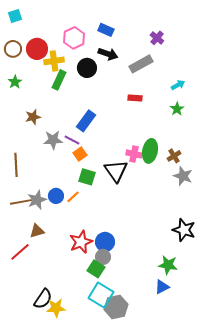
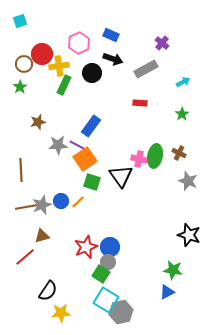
brown circle: (13, 49) -> (24, 64), moved
cyan arrow: (178, 85) -> (183, 82), moved
orange square: (80, 154) -> (85, 159), size x1.6
brown cross: (174, 156) -> (179, 153), moved, turned -32
black semicircle: (43, 299) -> (48, 291), moved

